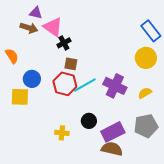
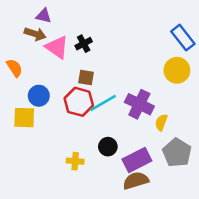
pink triangle: (53, 27) -> (57, 47), moved
black cross: (64, 43) -> (84, 44), moved
yellow semicircle: (145, 93) -> (161, 122), moved, turned -40
gray pentagon: (146, 126) -> (177, 153), turned -30
brown semicircle: (112, 149) -> (136, 181), turned -30

